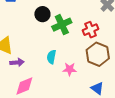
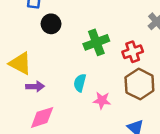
black circle: (42, 14) -> (51, 24), moved

